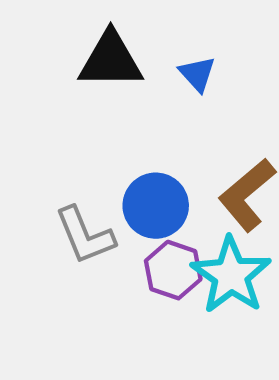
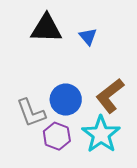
purple hexagon: (173, 270) -> (57, 136), moved

